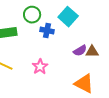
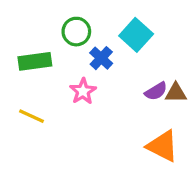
blue cross: (47, 31) -> (101, 58), turned 32
pink star: (40, 67) -> (83, 91), moved

